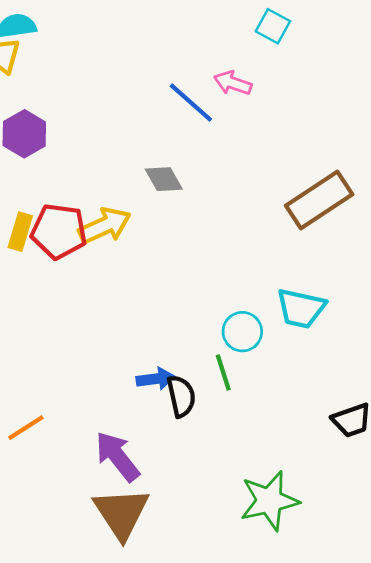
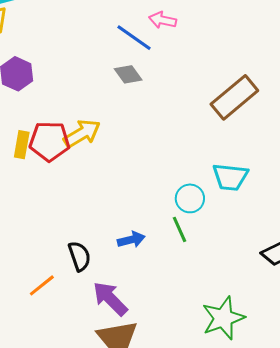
gray diamond: (164, 179) -> (128, 74), moved
black semicircle: (181, 396) -> (79, 256), moved

